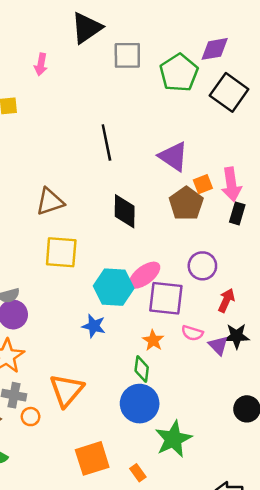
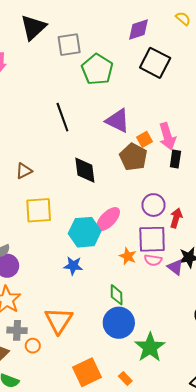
green pentagon: (179, 73) -> (97, 69), moved
brown triangle: (50, 202) -> (24, 171), size x0.7
purple square: (166, 298) -> (152, 239), moved
red arrow: (226, 300) -> (176, 218), moved
orange star: (153, 340) -> (128, 256), moved

